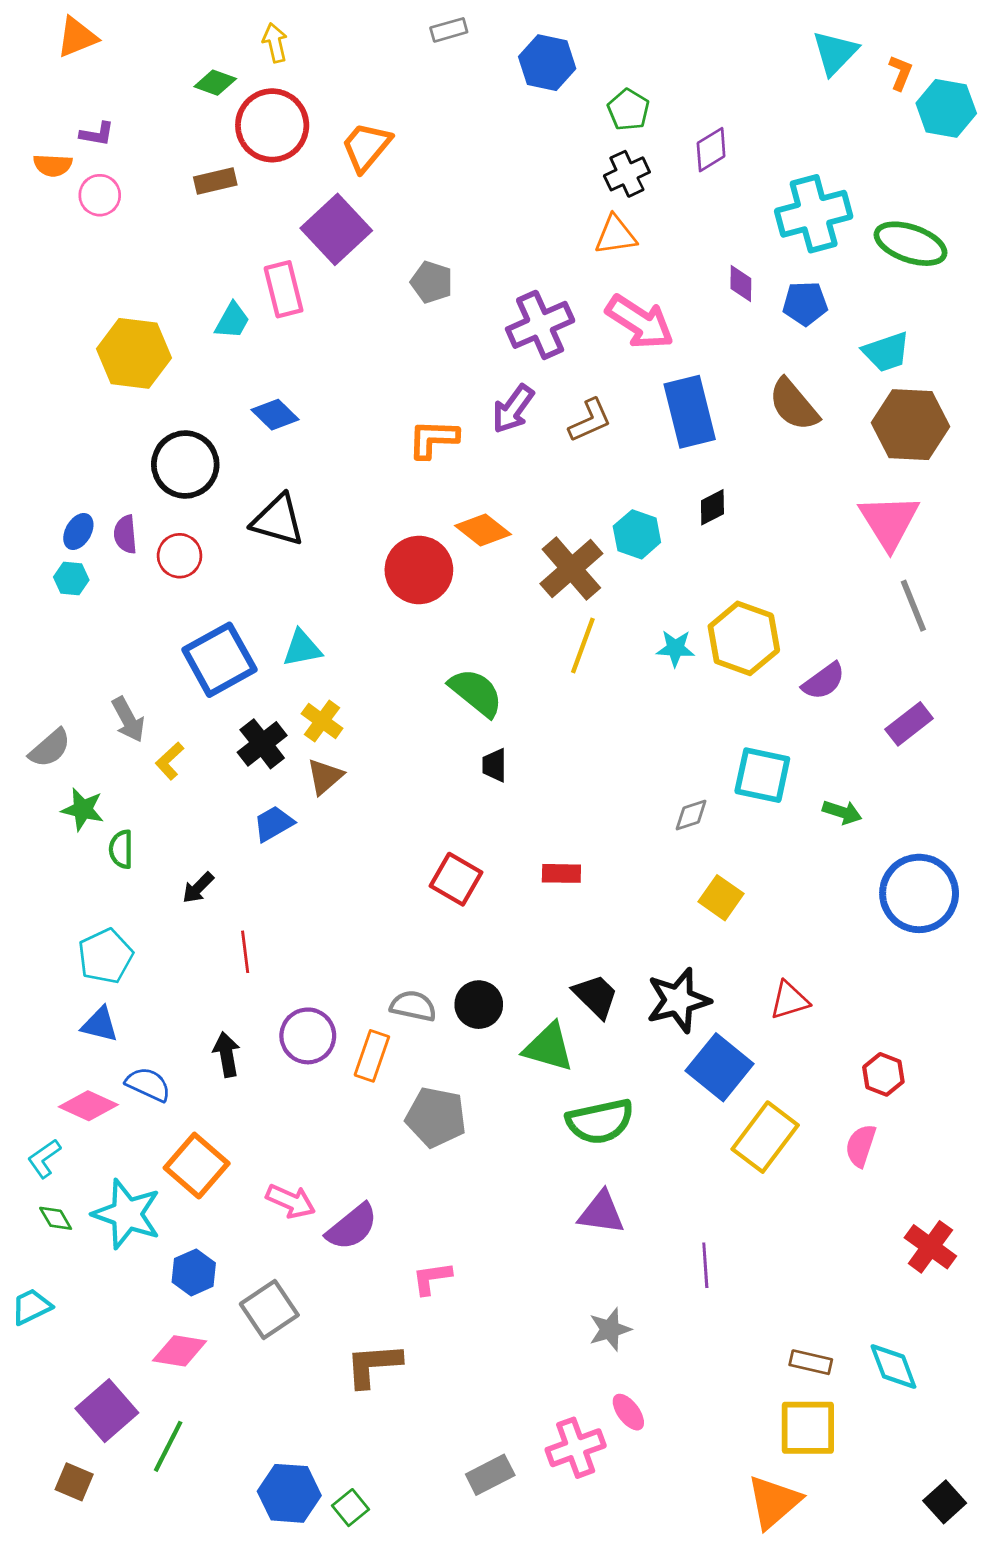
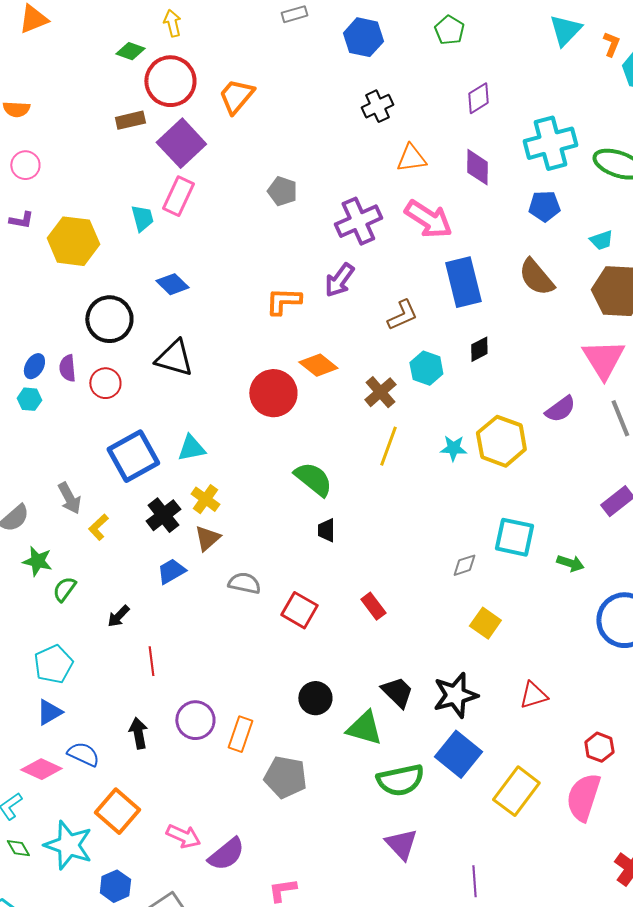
green pentagon: (628, 110) -> (449, 30), moved
purple L-shape: (97, 134) -> (21, 220), moved
black cross: (627, 174) -> (377, 106), moved
pink circle: (100, 195) -> (25, 165), moved
purple square: (336, 229) -> (181, 143), moved
purple diamond: (741, 284) -> (477, 167), moved, size x1.4
pink rectangle: (284, 289) -> (178, 196), turned 39
cyan trapezoid: (232, 321) -> (142, 218), turned -44
cyan trapezoid: (886, 352) -> (601, 240), size x0.7
brown L-shape: (590, 420) -> (402, 315), moved
brown cross: (571, 569) -> (380, 392), size x0.7
purple semicircle: (824, 681) -> (560, 409), moved
green semicircle: (121, 849) -> (64, 589), turned 36
red rectangle: (561, 873) -> (373, 606), turned 52
gray semicircle: (413, 1006) -> (244, 583), moved
blue triangle: (100, 1025) -> (49, 712), turned -44
blue square: (720, 1067) -> (458, 754), moved
pink semicircle: (861, 1146) -> (583, 797), size x1.6
purple triangle: (601, 1213) -> (401, 844), turned 39

